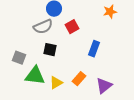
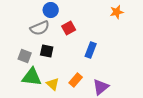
orange star: (110, 12) -> (117, 12), moved
gray square: (19, 58) -> (25, 56), moved
yellow triangle: (56, 83) -> (53, 84), turned -48

